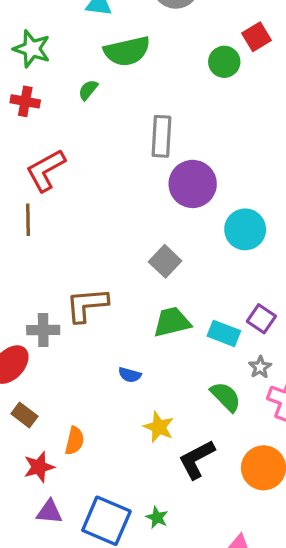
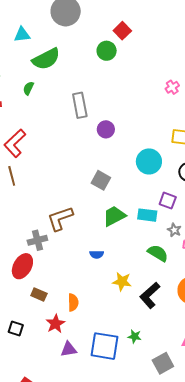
purple circle: (193, 184) -> (106, 129), size x0.6
cyan circle: (245, 229) -> (149, 161), moved

